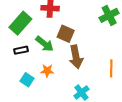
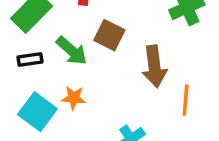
brown arrow: (76, 57) -> (154, 66), moved
cyan square: (27, 80) -> (37, 112), size x1.5

